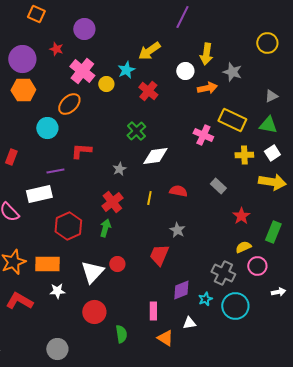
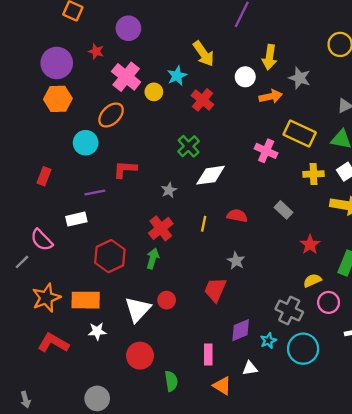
yellow arrow: (149, 51) -> (204, 54), turned -90
white rectangle: (39, 194) -> (76, 219), size x0.7

